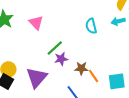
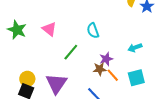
cyan arrow: (118, 21) -> (135, 48), moved
cyan semicircle: (91, 26) -> (93, 31), moved
purple star: (61, 59) -> (106, 59), moved

